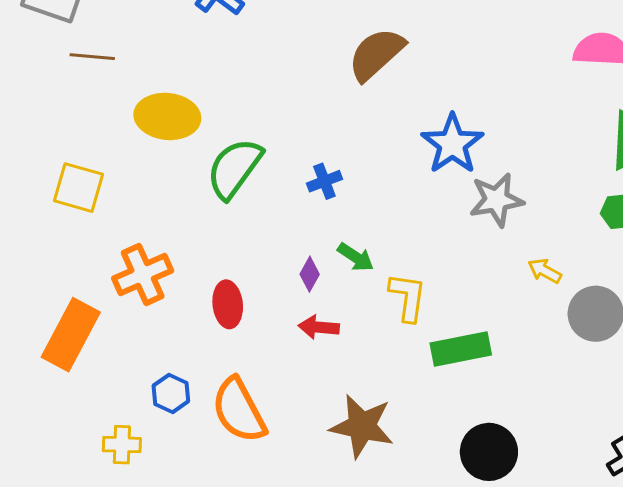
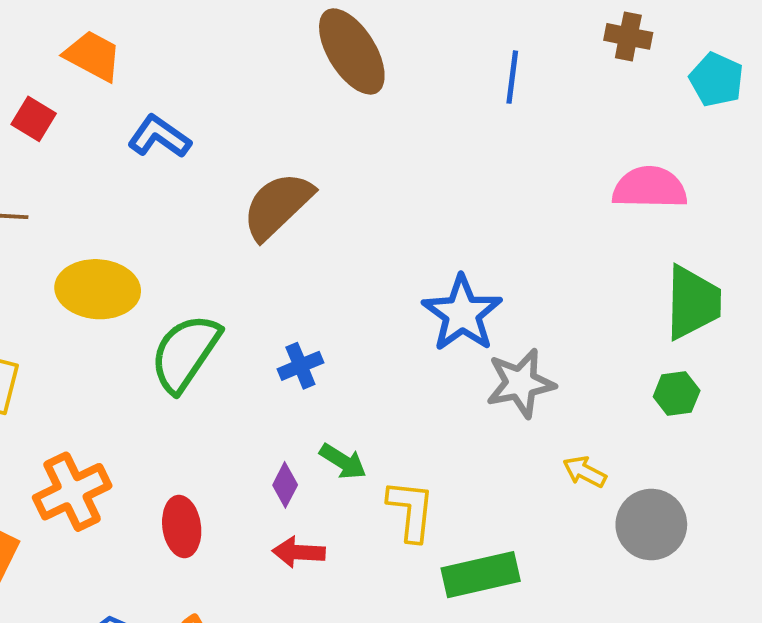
brown semicircle: (376, 54) -> (278, 206), moved

